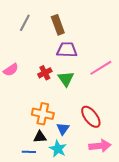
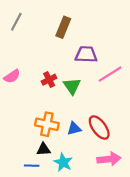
gray line: (25, 23) -> (16, 22), moved
brown rectangle: (58, 25) -> (63, 27), turned 42
purple trapezoid: (67, 50) -> (86, 54), moved
blue triangle: (63, 129) -> (74, 129), moved, turned 40

